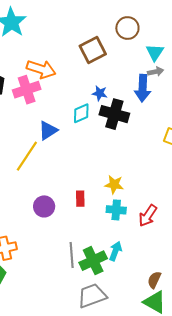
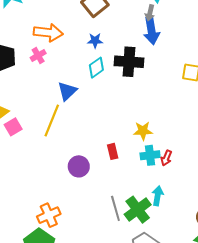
gray arrow: (156, 72) -> (150, 13), moved, turned 126
pink cross: (27, 90) -> (38, 55), size x0.6
blue star: (100, 93) -> (95, 41), moved
red arrow: (148, 216) -> (166, 158), moved, size x0.7

